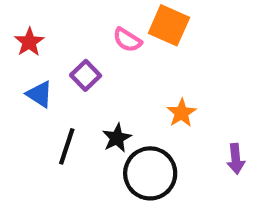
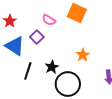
pink semicircle: (127, 40) -> (49, 20), moved
blue triangle: (40, 94) -> (15, 46), size x1.5

